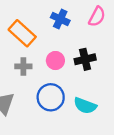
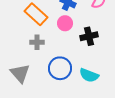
pink circle: (55, 61) -> (65, 23), moved

